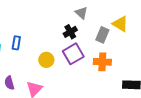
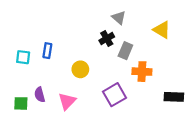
gray rectangle: (102, 35) -> (125, 51), moved
purple square: (73, 54) -> (114, 95), moved

